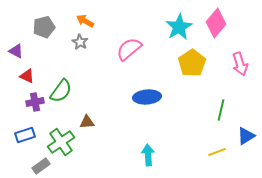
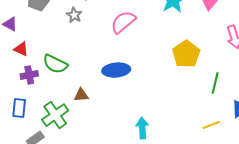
yellow pentagon: (192, 63) -> (186, 54), moved
green semicircle: (61, 91) -> (55, 64), turned 80
blue ellipse: (147, 97) -> (116, 70), moved
blue rectangle: (25, 135) -> (19, 108), turned -66

